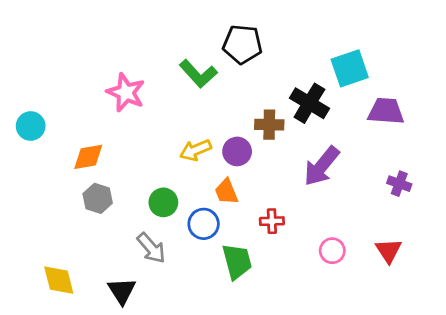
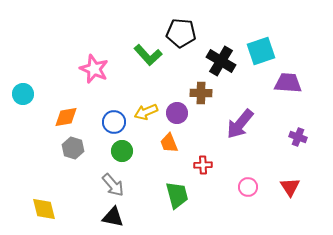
black cross: (309, 103) -> (221, 61), moved
blue circle: (204, 224) -> (114, 122), moved
black triangle: (122, 291) -> (113, 217), moved, turned -45

